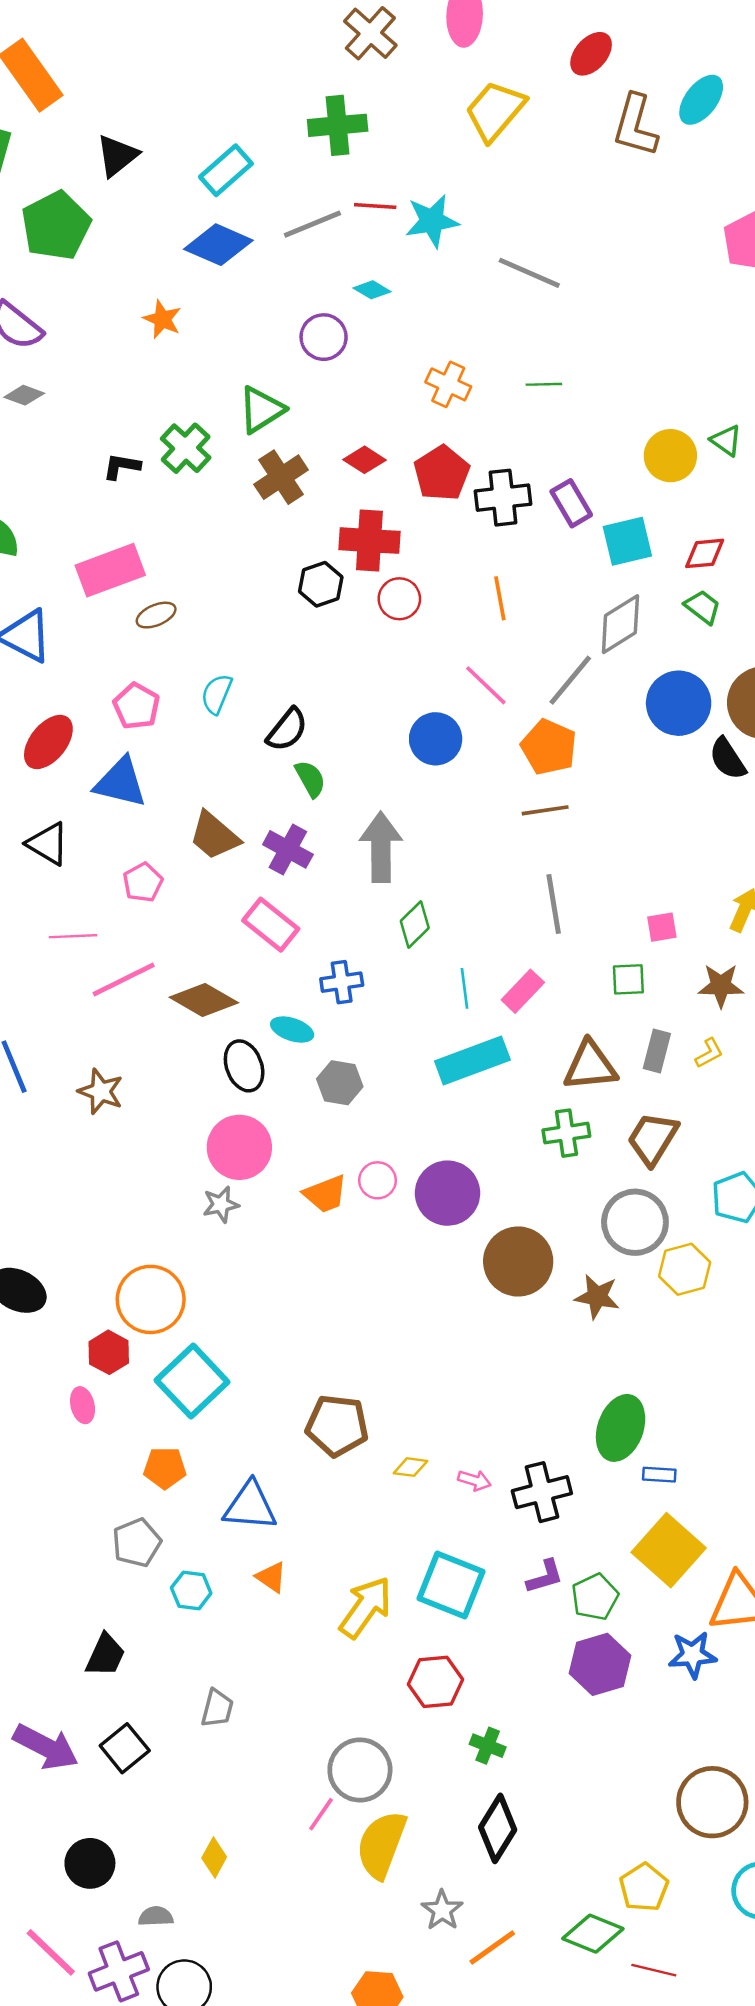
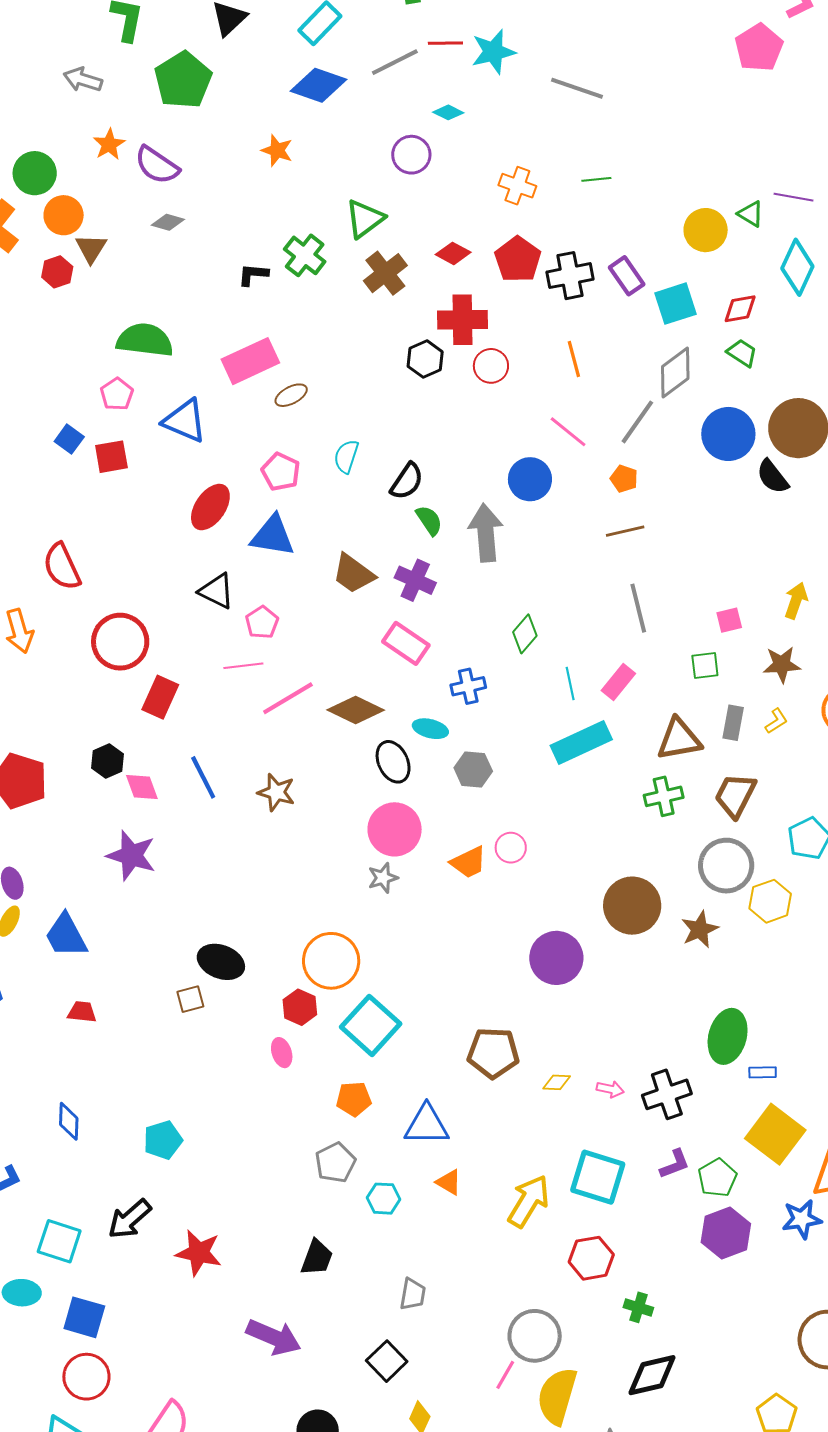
orange pentagon: (549, 747) -> (624, 479), size x0.6
gray arrow: (381, 847) -> (486, 533), moved
pink pentagon: (143, 882) -> (262, 622), moved
purple circle: (448, 1193) -> (556, 958), moved
brown star: (597, 1297) -> (700, 929), turned -30
black square: (125, 1748) -> (387, 1361), moved
black diamond: (498, 1828) -> (652, 1375), turned 50

